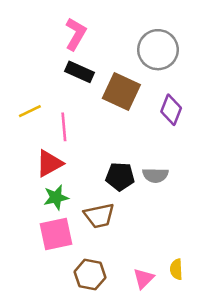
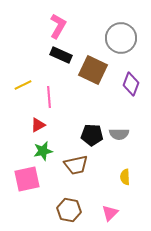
red triangle: (49, 163) -> (38, 125), size x0.7
pink square: (56, 234) -> (27, 179), moved
yellow semicircle: (176, 269) -> (125, 177), moved

